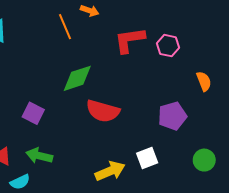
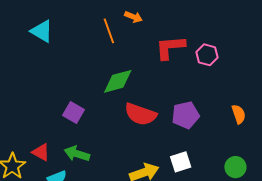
orange semicircle: (204, 81) -> (239, 114), moved
purple pentagon: (172, 116) -> (186, 115), moved

